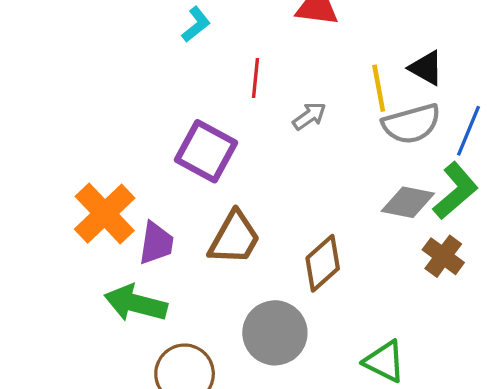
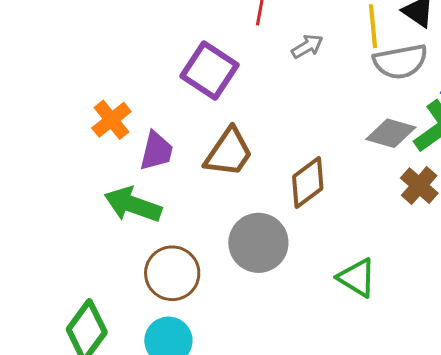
orange cross: (105, 214) -> (111, 120), size x0.7

